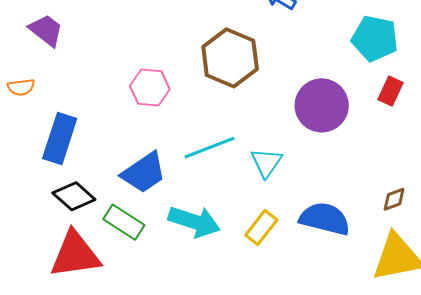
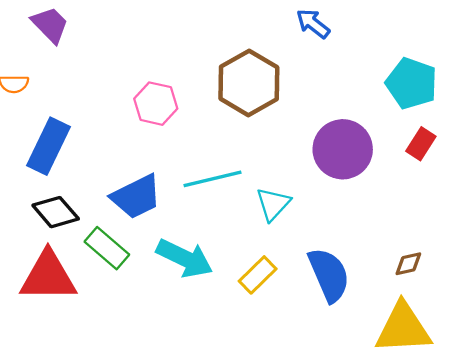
blue semicircle: (325, 219) -> (329, 275), turned 45

